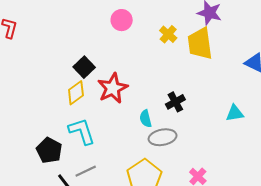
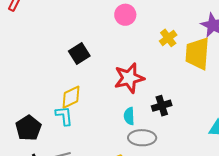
red star: (113, 88) -> (129, 78), moved
yellow diamond: (76, 93) -> (71, 97), moved
cyan L-shape: (82, 131) -> (64, 116), size x0.7

